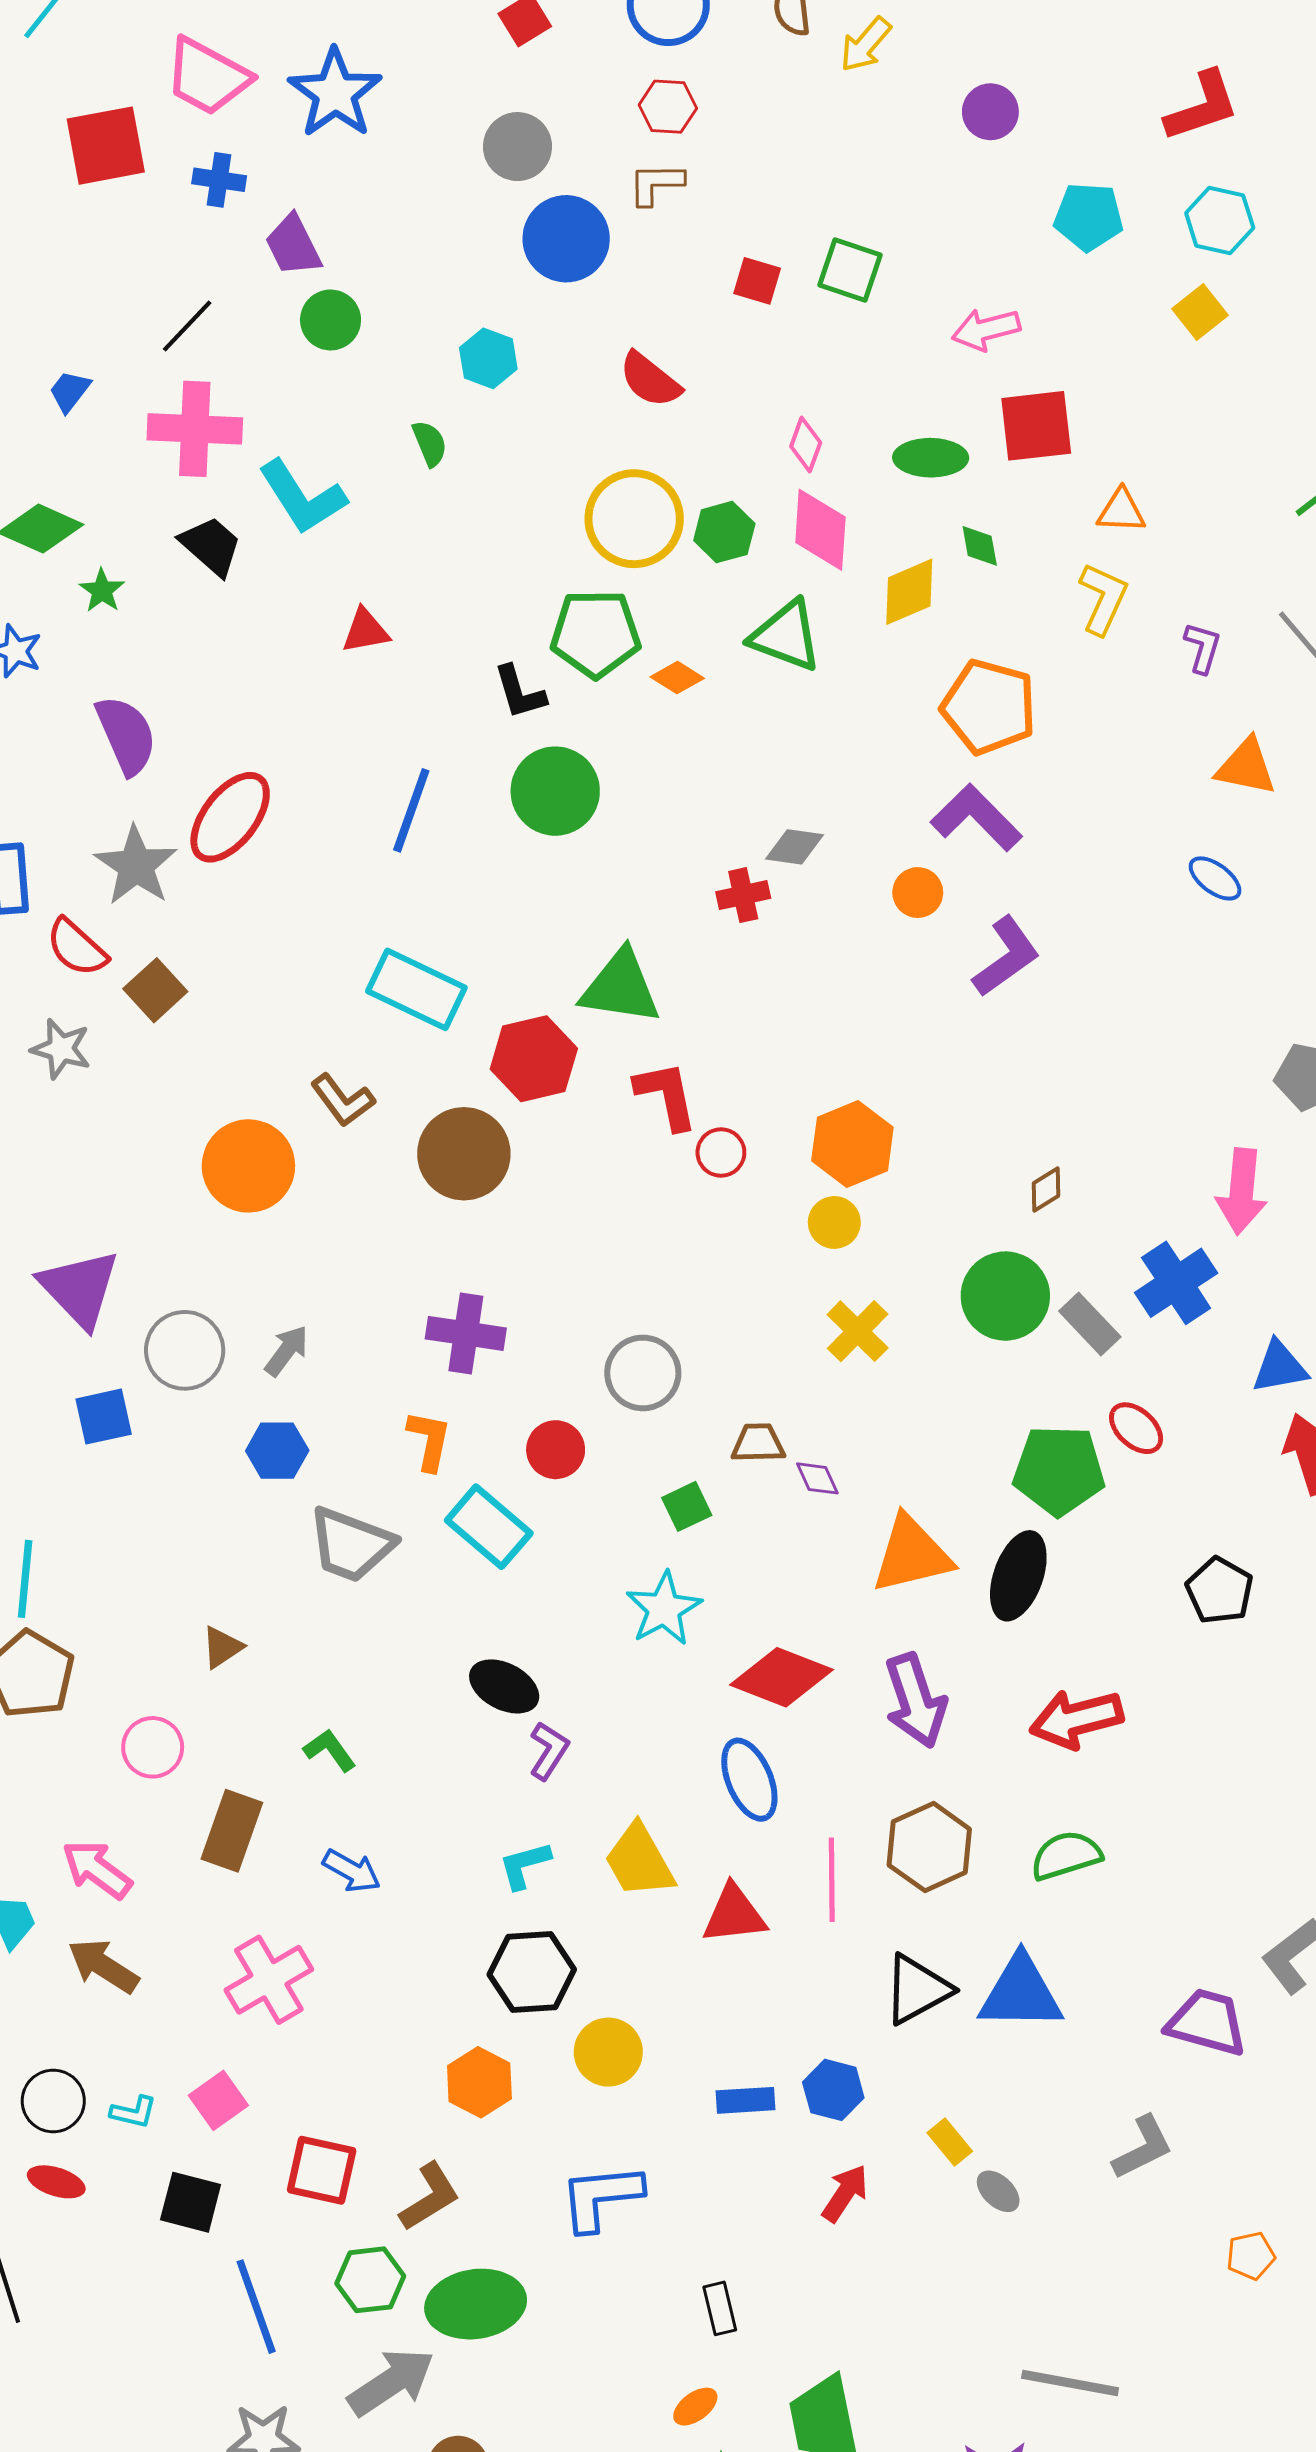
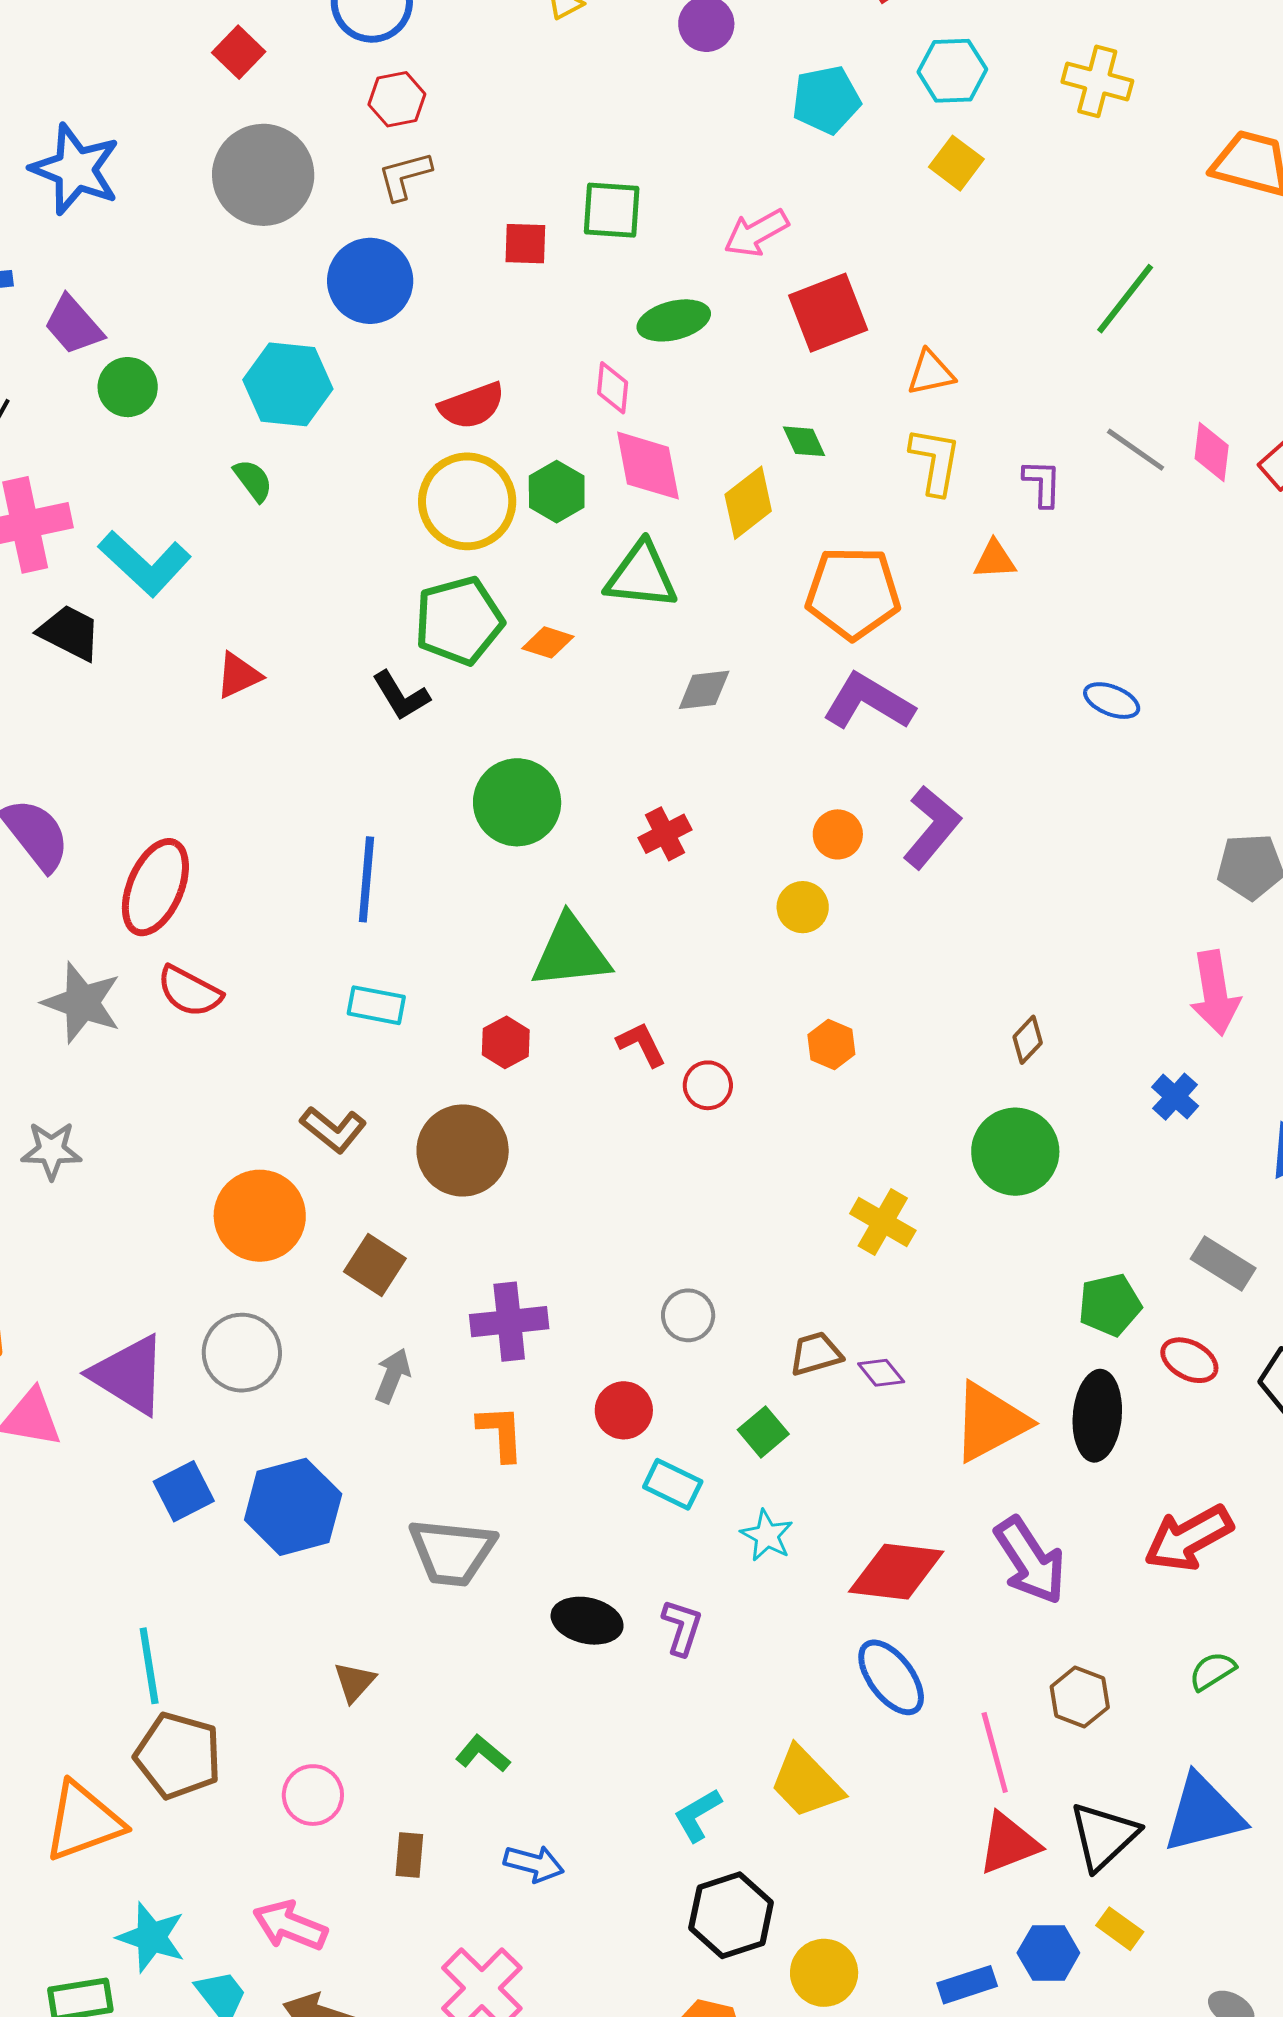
gray circle: (517, 147) -> (263, 175), size x1.5
blue circle: (566, 239) -> (370, 281), moved
cyan hexagon: (488, 358) -> (288, 384), size x1.5
red semicircle: (650, 380) -> (472, 406), moved, turned -44
green ellipse: (931, 458) -> (674, 320), moved
orange triangle: (1246, 767) -> (995, 560), moved, size x0.7
green circle: (555, 791) -> (517, 802), moved
blue line: (411, 810) -> (366, 879), moved
gray diamond: (795, 847) -> (704, 690), moved
gray star: (136, 866) -> (82, 1003), moved
orange circle: (918, 893) -> (838, 834), moved
red semicircle: (77, 948) -> (189, 991), moved
cyan rectangle: (416, 989) -> (376, 1005), size x0.6
brown square: (155, 990) -> (375, 1265), moved
red hexagon: (534, 1059) -> (506, 1042), size x0.6
red L-shape: (666, 1095) -> (641, 1044), size x0.7
orange hexagon: (852, 1144) -> (831, 1044), size x0.6
yellow circle: (834, 1222) -> (803, 907), moved
blue cross: (1176, 1283) -> (1175, 1097), size x0.6
gray rectangle: (1090, 1324) -> (1223, 1263), moved
gray circle: (185, 1350) -> (242, 1353), moved
gray arrow: (287, 1351) -> (393, 1376), moved
gray circle: (643, 1373) -> (688, 1315), size x0.7
red ellipse: (1136, 1428) -> (1189, 1360), moved
blue hexagon: (277, 1451) -> (293, 1507), moved, size x1.6
green pentagon: (1059, 1470) -> (1110, 1305), size x0.7
cyan rectangle: (489, 1527) -> (673, 1484), moved, size x0.7
cyan star: (664, 1609) -> (767, 1535), size x0.7
black ellipse: (504, 1686) -> (587, 1621), moved
purple L-shape: (549, 1751) -> (682, 1627), moved
brown rectangle: (232, 1831) -> (409, 1855), size x0.6
brown hexagon: (929, 1847) -> (1080, 1697), size x0.7
green semicircle: (1066, 1855) -> (1212, 1671), size x0.7
red triangle: (734, 1914) -> (1009, 1843), moved
yellow rectangle: (950, 2142) -> (1120, 1929), moved

